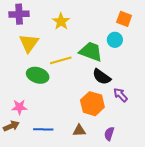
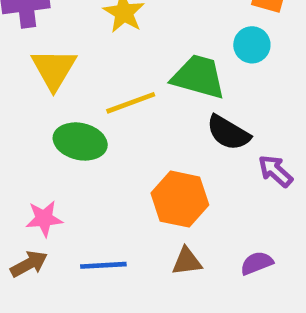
orange hexagon: (92, 104) -> (180, 199), moved
purple semicircle: (109, 134) -> (257, 263), turned 56

